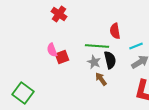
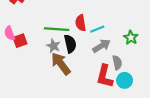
red semicircle: (115, 31) -> (81, 23), moved
brown arrow: (101, 79) -> (61, 64), size x1.6

